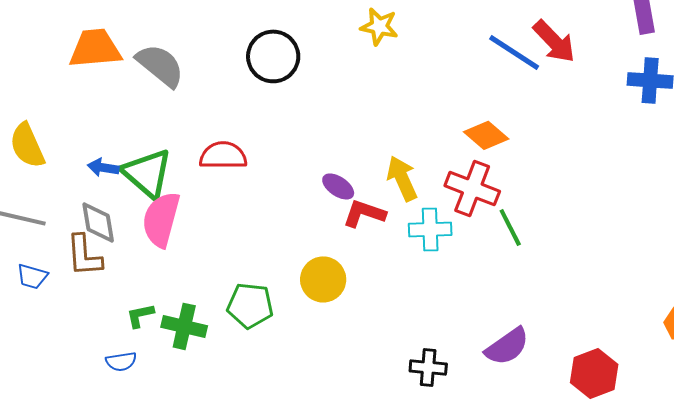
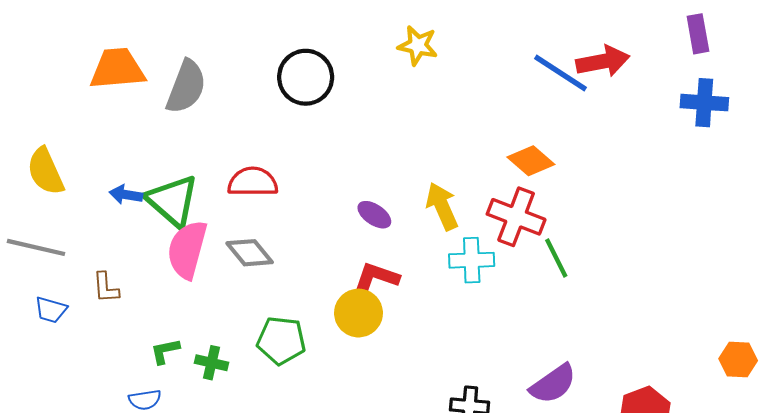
red arrow: (554, 41) -> (603, 61), turned -57
gray semicircle: (160, 65) -> (186, 87), turned 72
red L-shape: (364, 213) -> (376, 277), moved
gray diamond: (98, 222) -> (250, 253), moved, turned -30
brown L-shape: (84, 255) -> (106, 288), size x0.7
green cross: (184, 326) -> (212, 363), size x0.7

